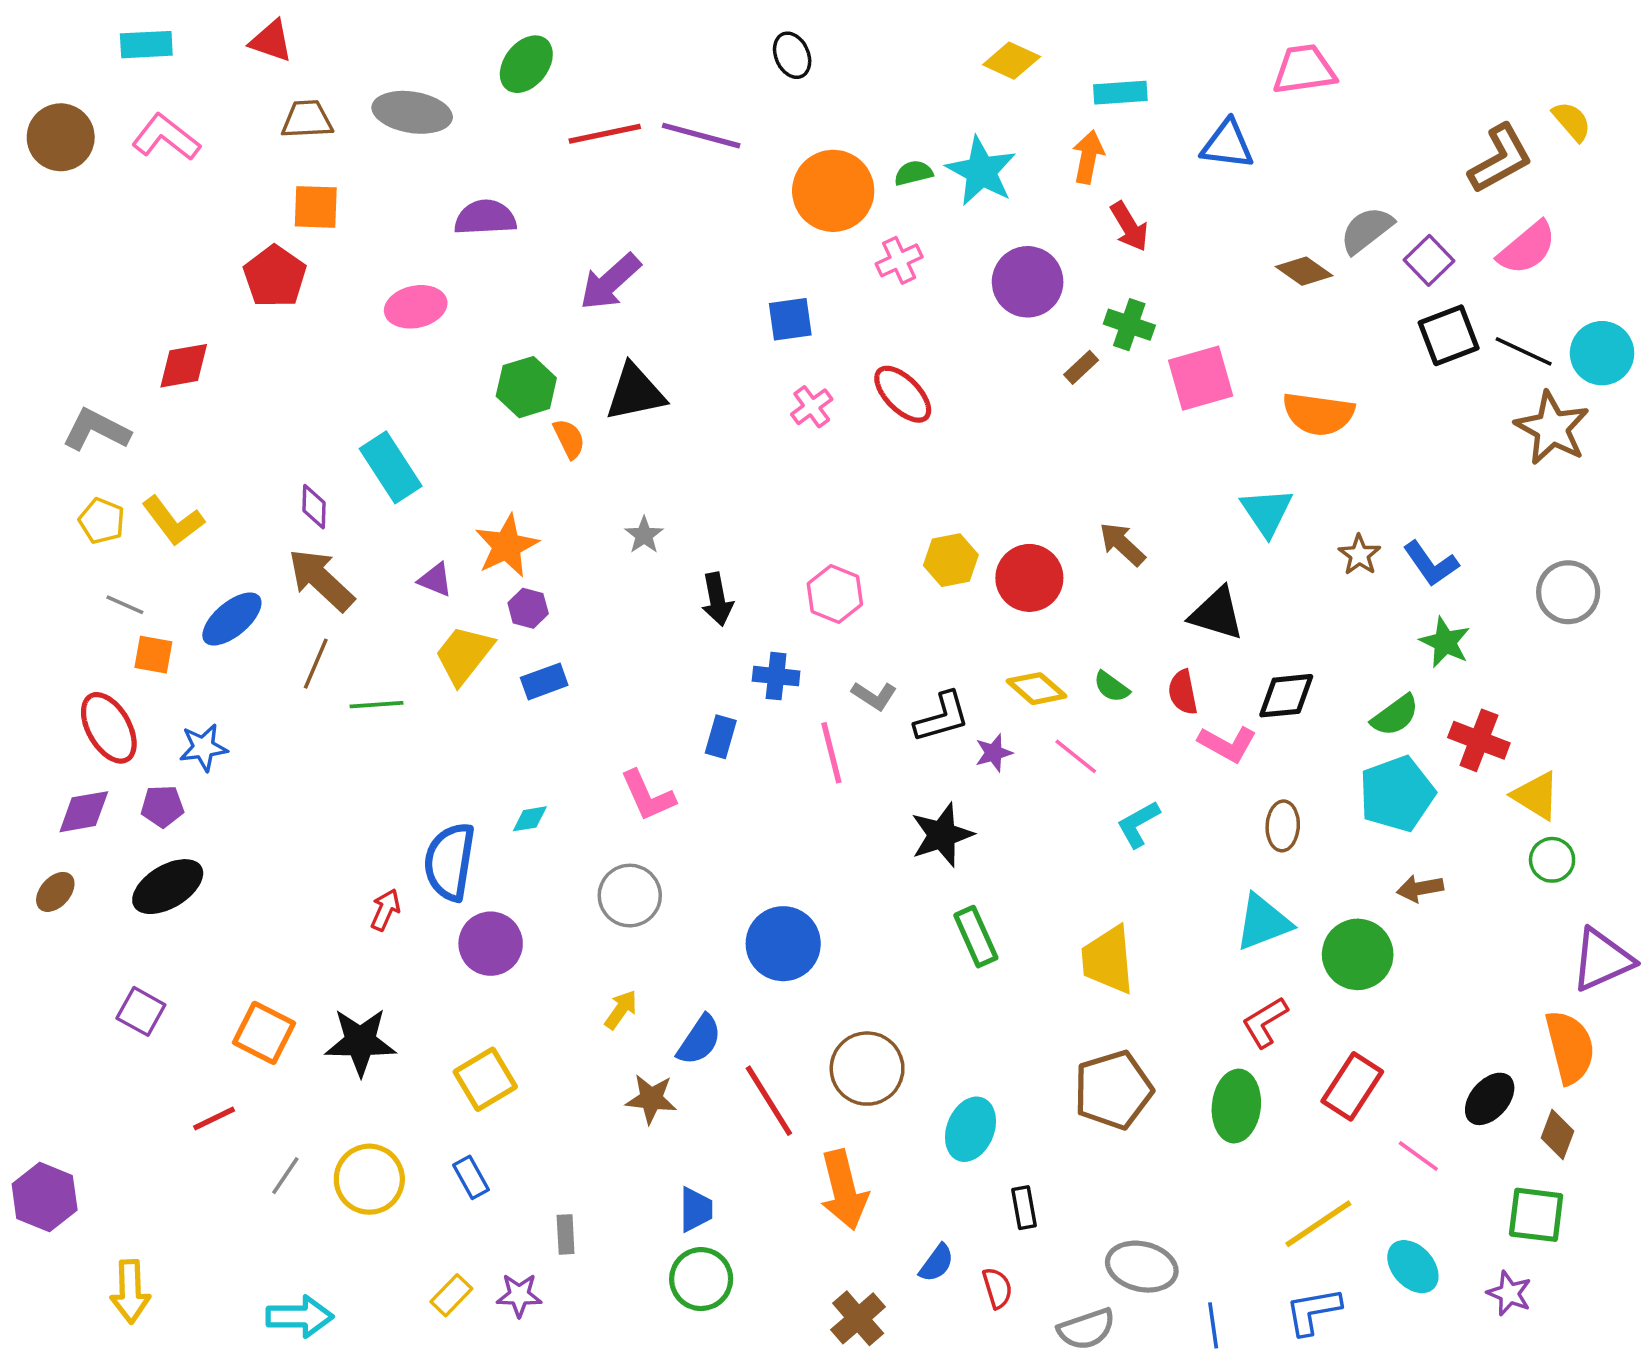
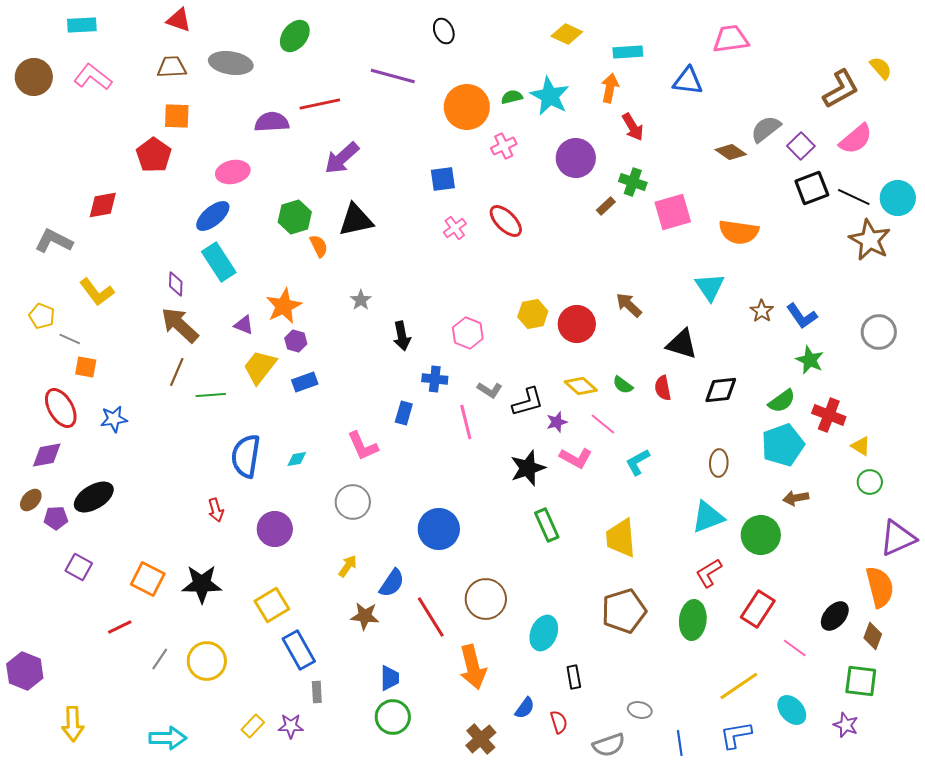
red triangle: (271, 41) -> (179, 20), moved
red line: (605, 134) -> (320, 104), moved
yellow pentagon: (102, 521) -> (42, 316), moved
blue ellipse: (232, 619) -> (213, 216), moved
pink L-shape: (1227, 744) -> (576, 458), moved
yellow triangle: (1536, 796) -> (861, 446), size x0.7
purple pentagon: (162, 806) -> (56, 518), moved
blue semicircle: (450, 862) -> (246, 456), moved
red arrow: (385, 910) -> (216, 510), turned 140
blue rectangle: (471, 1177) -> (299, 650), moved, size x1.6
gray ellipse: (1142, 1267) -> (640, 710), size x0.6

